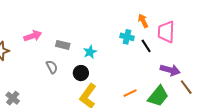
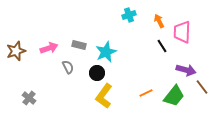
pink arrow: (33, 36) -> (49, 48), moved
cyan cross: (127, 37) -> (129, 15), moved, turned -32
cyan star: (90, 52) -> (106, 52), size x1.5

